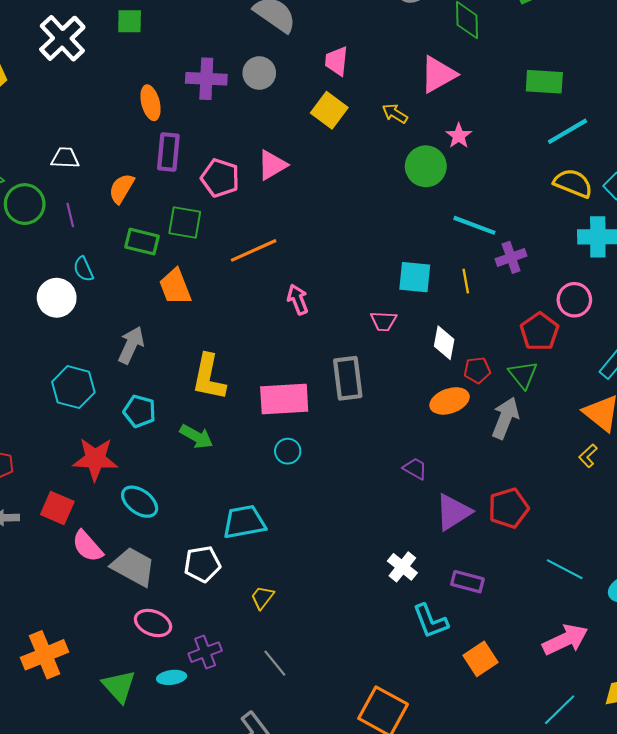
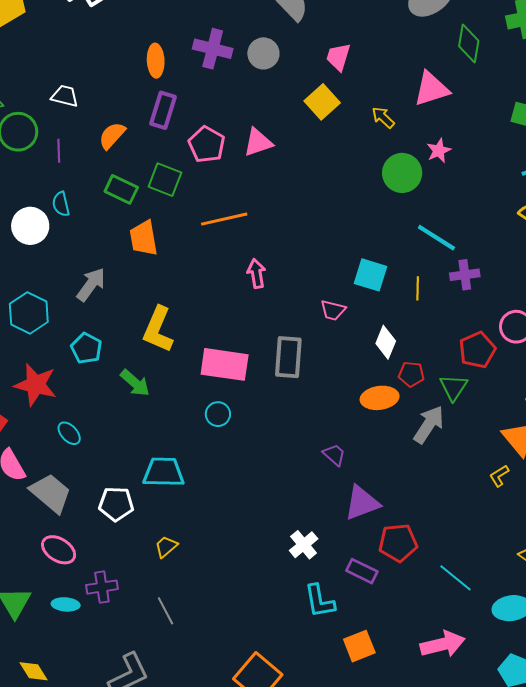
cyan ellipse: (140, 502) -> (69, 433), size x0.7
red pentagon: (508, 508) -> (398, 543), moved

